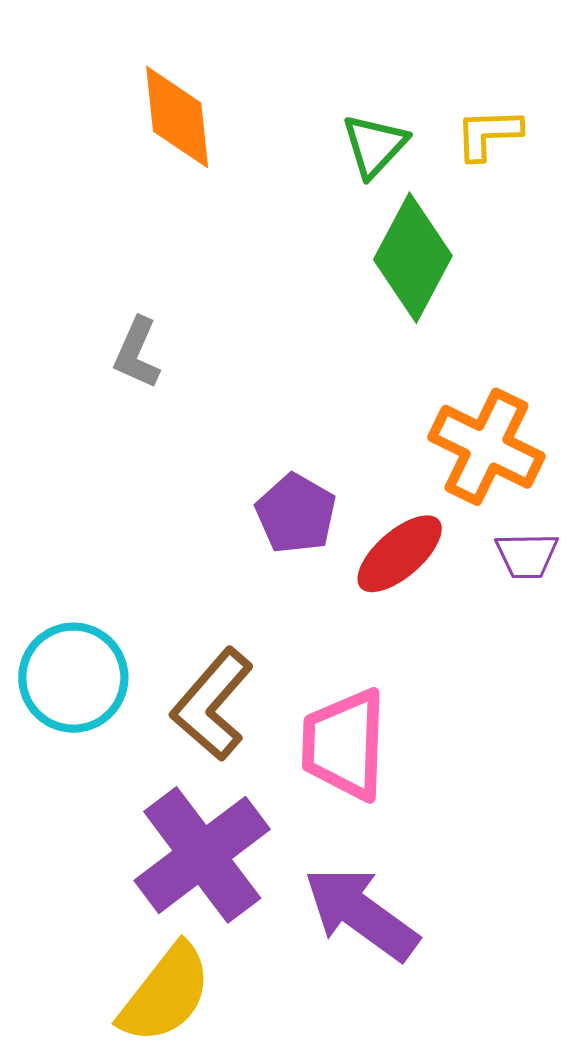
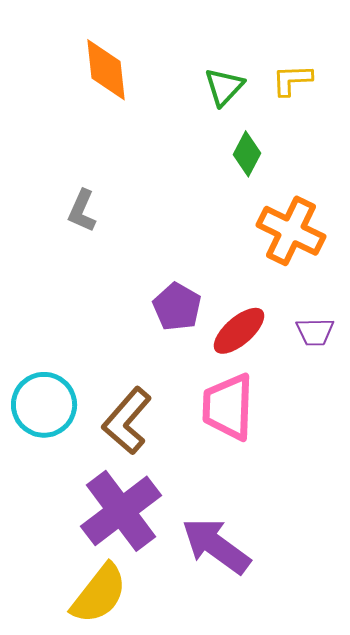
green diamond: (413, 258) -> (247, 154), size x0.6
orange cross: (487, 447) -> (291, 231), moved
pink trapezoid: (344, 744) -> (228, 407), moved

